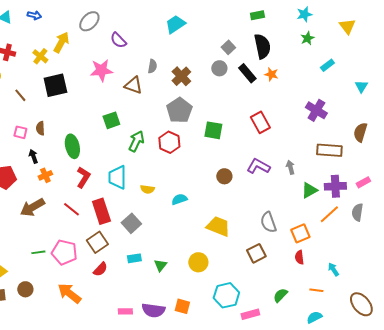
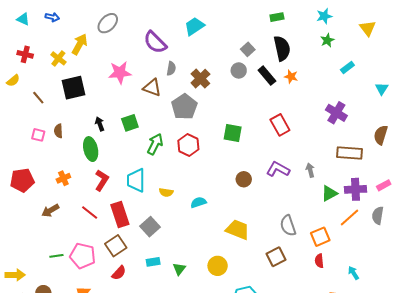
purple semicircle: (118, 40) -> (155, 42), moved, size x1.4
gray pentagon: (179, 110) -> (184, 107), moved
black arrow: (33, 156) -> (100, 124), moved
brown arrow: (32, 207) -> (50, 210), size x0.7

